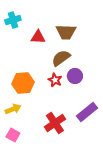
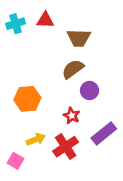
red triangle: (38, 37) -> (45, 20), moved
red star: (55, 80) -> (72, 116), moved
yellow arrow: (13, 109) -> (36, 139), moved

